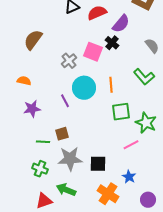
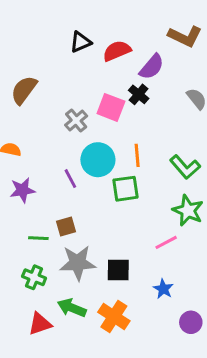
green L-shape: (144, 77) -> (185, 167), moved
green square: (121, 112) -> (125, 189), moved
orange cross: (108, 194) -> (114, 316), moved

